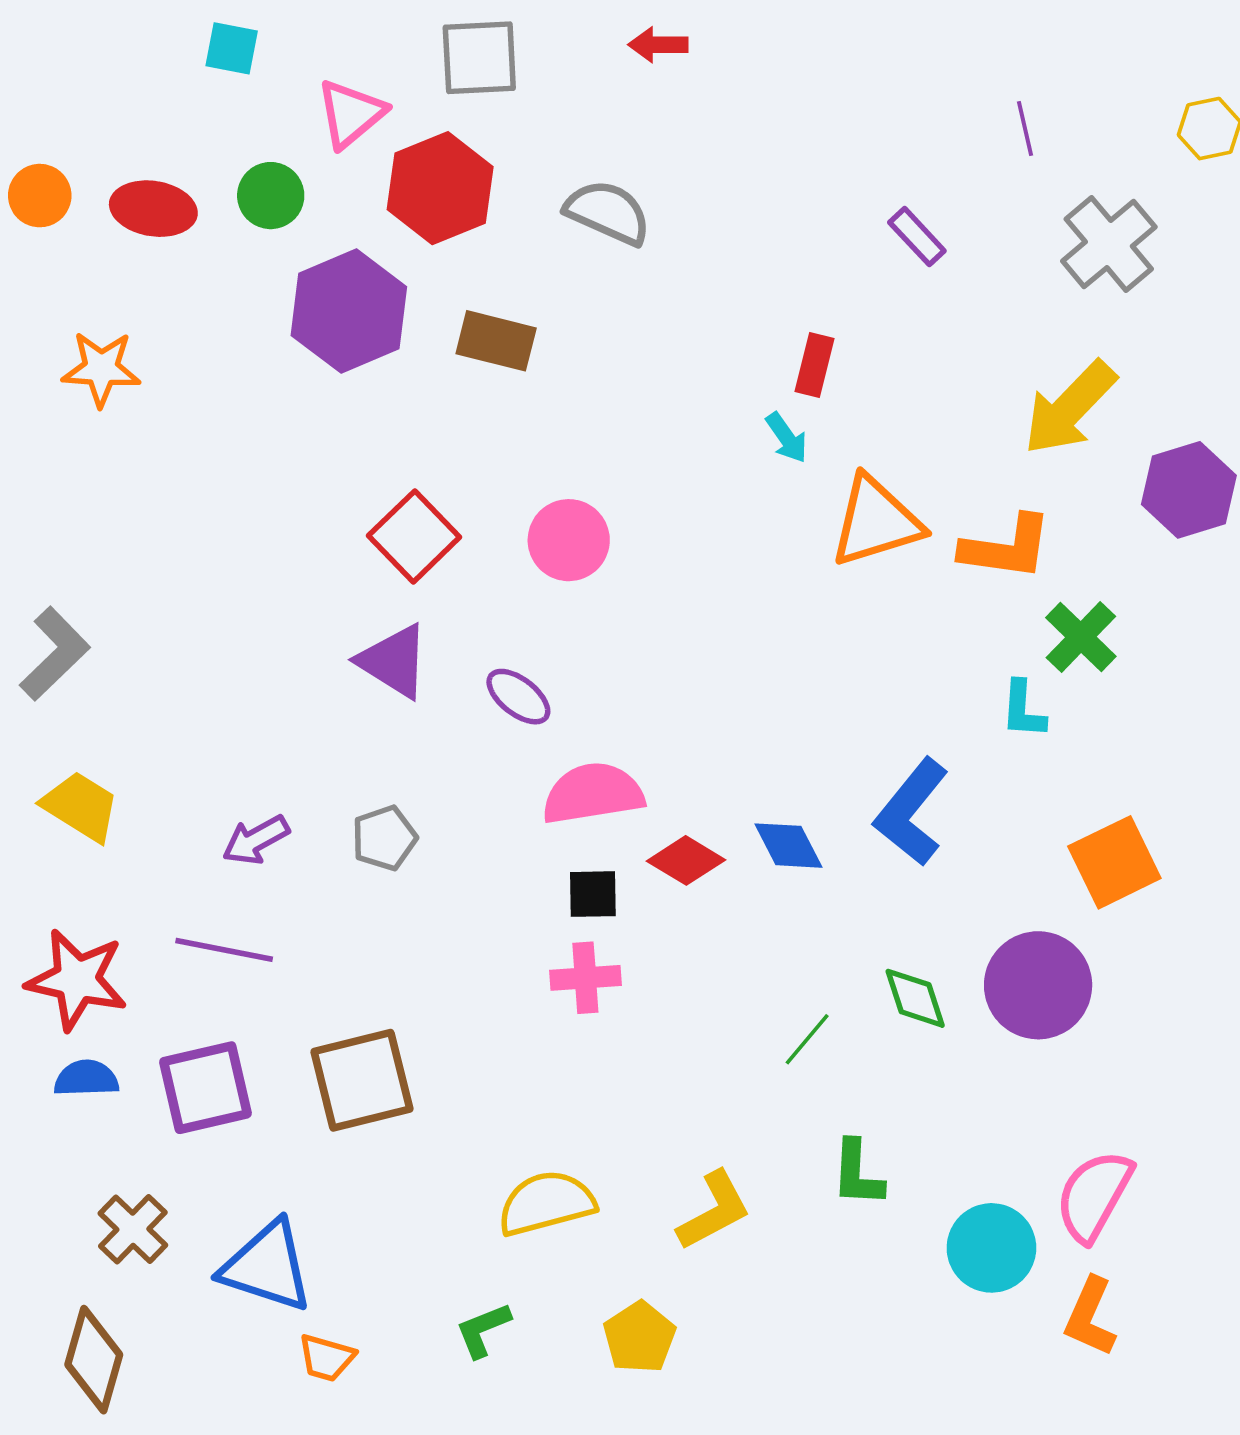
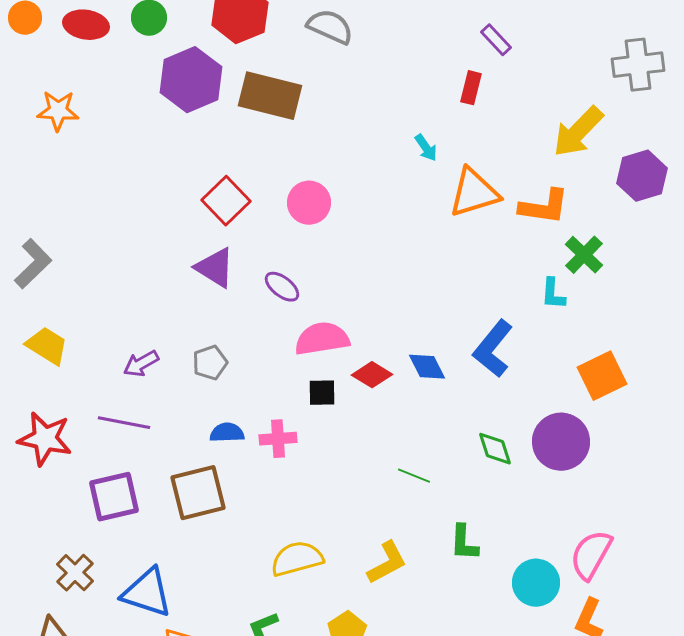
gray cross: (1109, 244) -> (638, 65), moved, turned 33
brown rectangle: (496, 341) -> (270, 96), size x1.5
red rectangle: (815, 365) -> (471, 88), moved
pink cross: (585, 978) -> (278, 439), moved
green line: (807, 1039) -> (414, 476), moved, turned 72
blue semicircle: (86, 1078) -> (227, 433), moved

